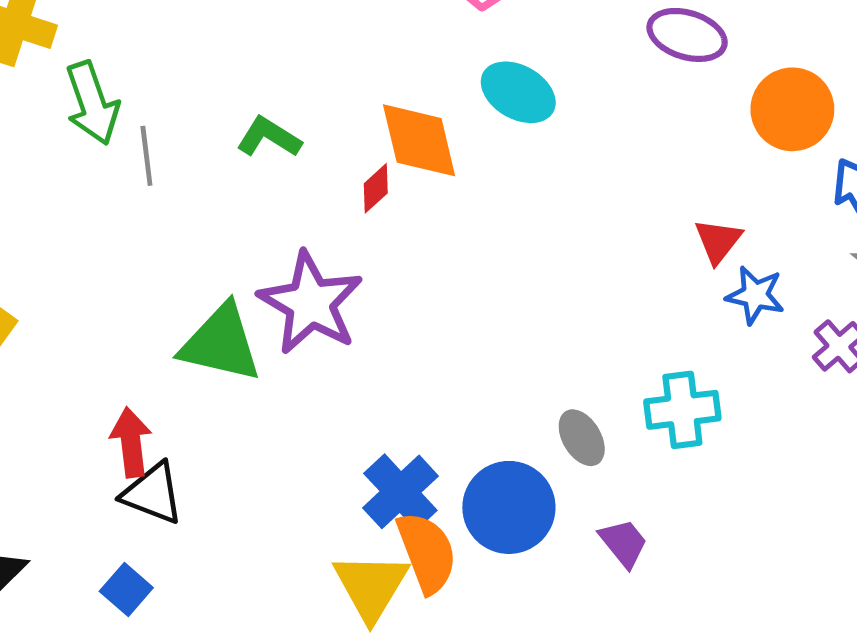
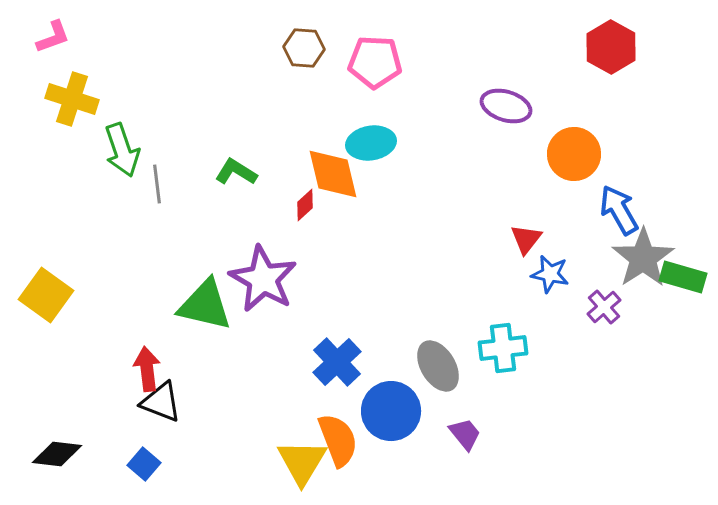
cyan ellipse: (518, 92) -> (371, 143), moved, turned -39
gray ellipse: (582, 438) -> (438, 366), size x1.4
blue cross: (400, 492) -> (337, 362), moved

